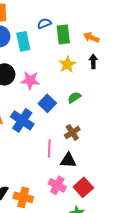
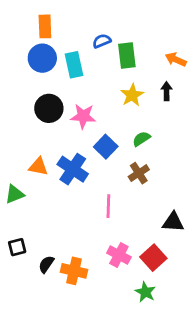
orange arrow: (91, 37) -> (176, 59), moved
brown cross: (72, 132) -> (139, 173), moved
black triangle: (68, 160) -> (173, 222), moved

